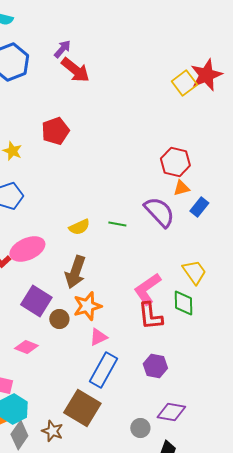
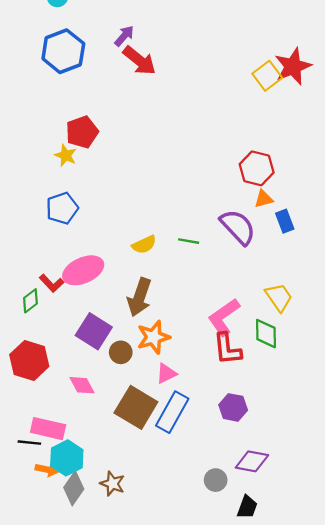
red pentagon: (55, 131) -> (82, 132), moved
blue rectangle: (199, 207) -> (285, 221), turned -60
pink diamond: (26, 347) -> (82, 385), turned 40
brown square: (82, 408) -> (136, 407), moved

